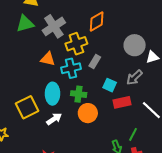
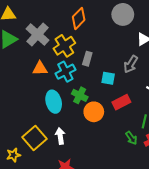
gray circle: (135, 45) -> (123, 14), moved
green cross: (79, 94) -> (80, 95), turned 35
red rectangle: (122, 102) -> (121, 102), moved
yellow square: (27, 107) -> (35, 138), moved
white arrow: (54, 119) -> (60, 136), moved, turned -49

